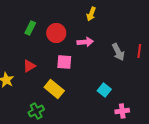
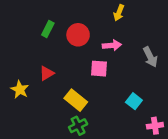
pink square: (64, 62) -> (99, 69), moved
green cross: (36, 111) -> (78, 126), moved

